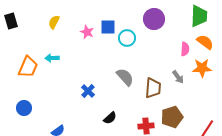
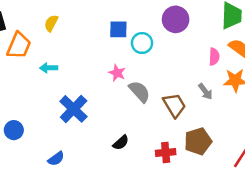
pink star: (87, 32) -> (117, 73), moved
orange trapezoid: (28, 67) -> (19, 46), moved
brown trapezoid: (153, 88) -> (174, 105), turned -35
blue cross: (88, 91) -> (74, 109), moved, size x1.6

